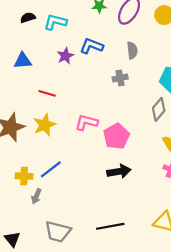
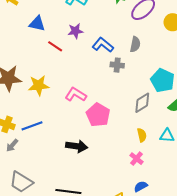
blue L-shape: (91, 46) -> (103, 45), moved
red line: (47, 93) -> (55, 46), moved
pink pentagon: (116, 136) -> (98, 115), turned -30
black arrow: (119, 171) -> (77, 146), moved

